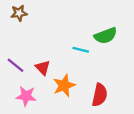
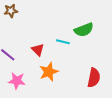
red triangle: (43, 68) -> (38, 50), moved
red semicircle: (100, 95) -> (94, 78), moved

